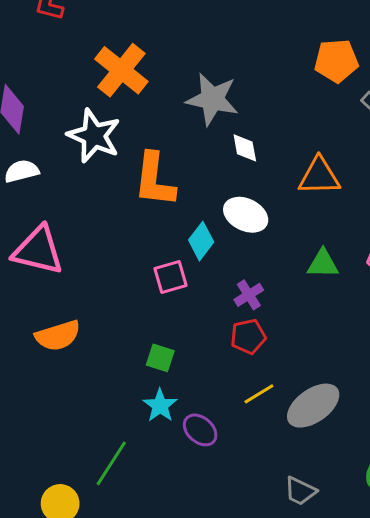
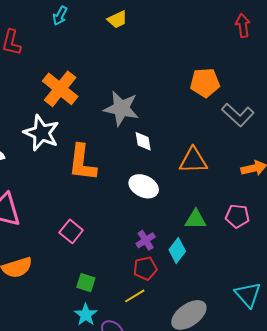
cyan diamond: (201, 241) -> (177, 250), moved
pink square: (170, 277) -> (71, 231), moved, turned -35
yellow line: (259, 394) -> (135, 296), moved

